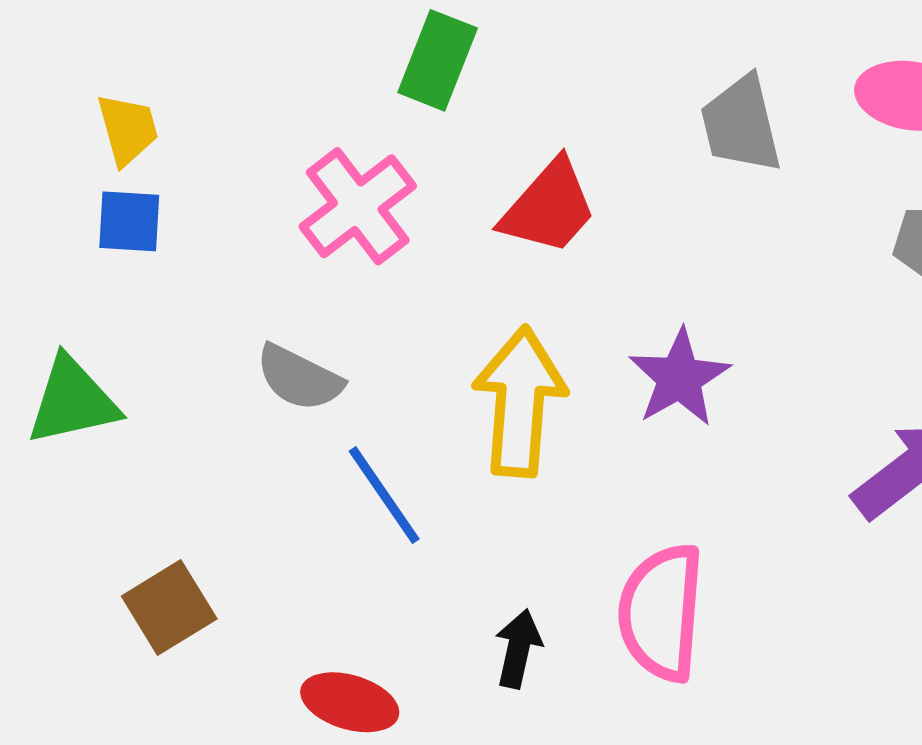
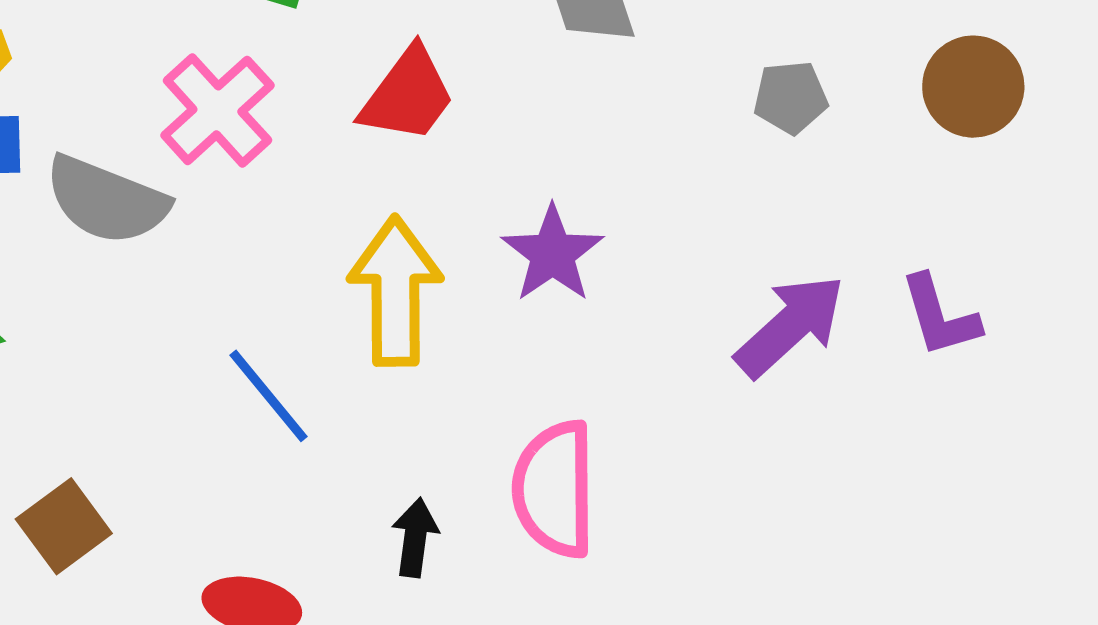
gray semicircle: (299, 378) -> (107, 200), moved, size x1.4

